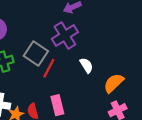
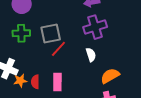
purple cross: (65, 36) -> (95, 27), moved
gray square: (36, 54) -> (51, 34), turned 30

